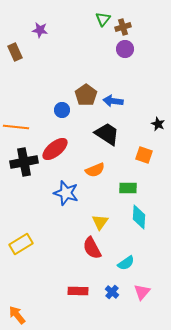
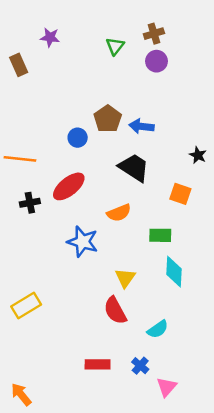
green triangle: (103, 19) -> (115, 46), moved
black cross: (24, 162) -> (30, 203), size x0.6
pink triangle: (142, 292) -> (167, 387), moved

